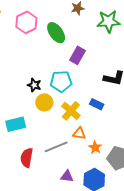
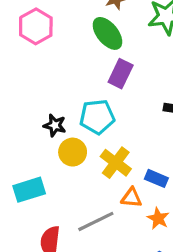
green ellipse: (56, 33) -> (107, 33), moved
blue rectangle: (97, 104) -> (156, 178), moved

